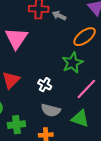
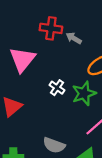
white cross: (45, 85) -> (57, 88), moved

